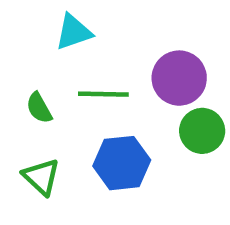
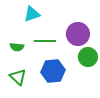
green semicircle: (39, 108) -> (17, 47), turned -56

